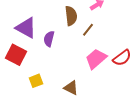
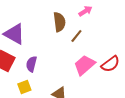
purple semicircle: (49, 39) -> (31, 64), moved

